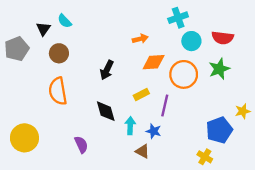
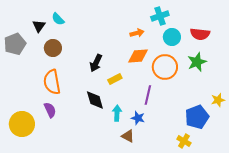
orange arrow: (140, 39) -> (137, 33), moved
yellow rectangle: (141, 94) -> (115, 79), moved
purple semicircle: (81, 145) -> (50, 110), moved

